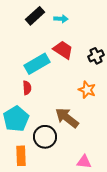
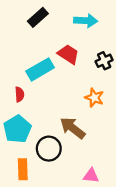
cyan arrow: (61, 19) -> (86, 21), moved, size x1.5
red semicircle: (27, 88) -> (19, 94), moved

